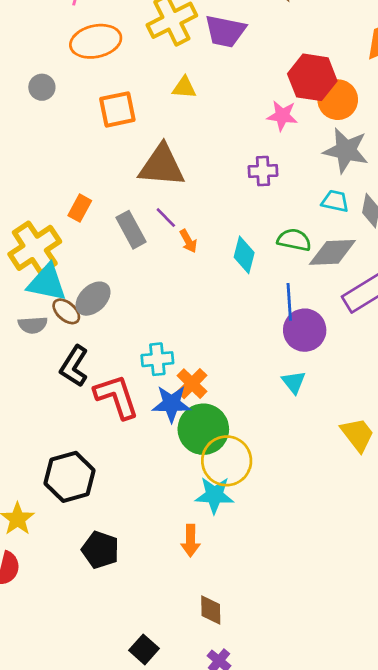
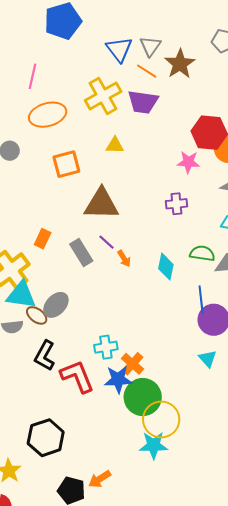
orange arrow: (191, 541) -> (100, 479), moved, turned 60

